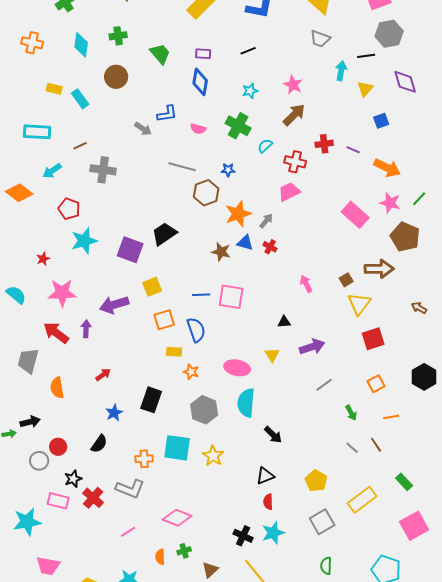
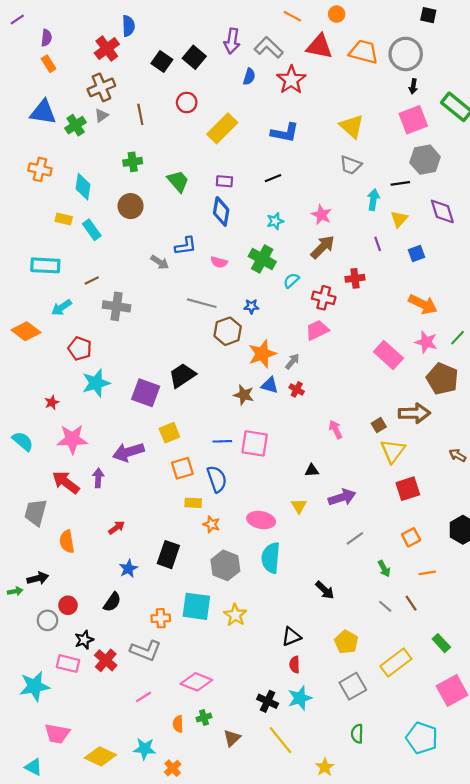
cyan diamond: (81, 45) -> (83, 187), moved
purple line: (353, 150) -> (378, 244), moved, turned 48
black arrow: (273, 435) -> (325, 590), moved

